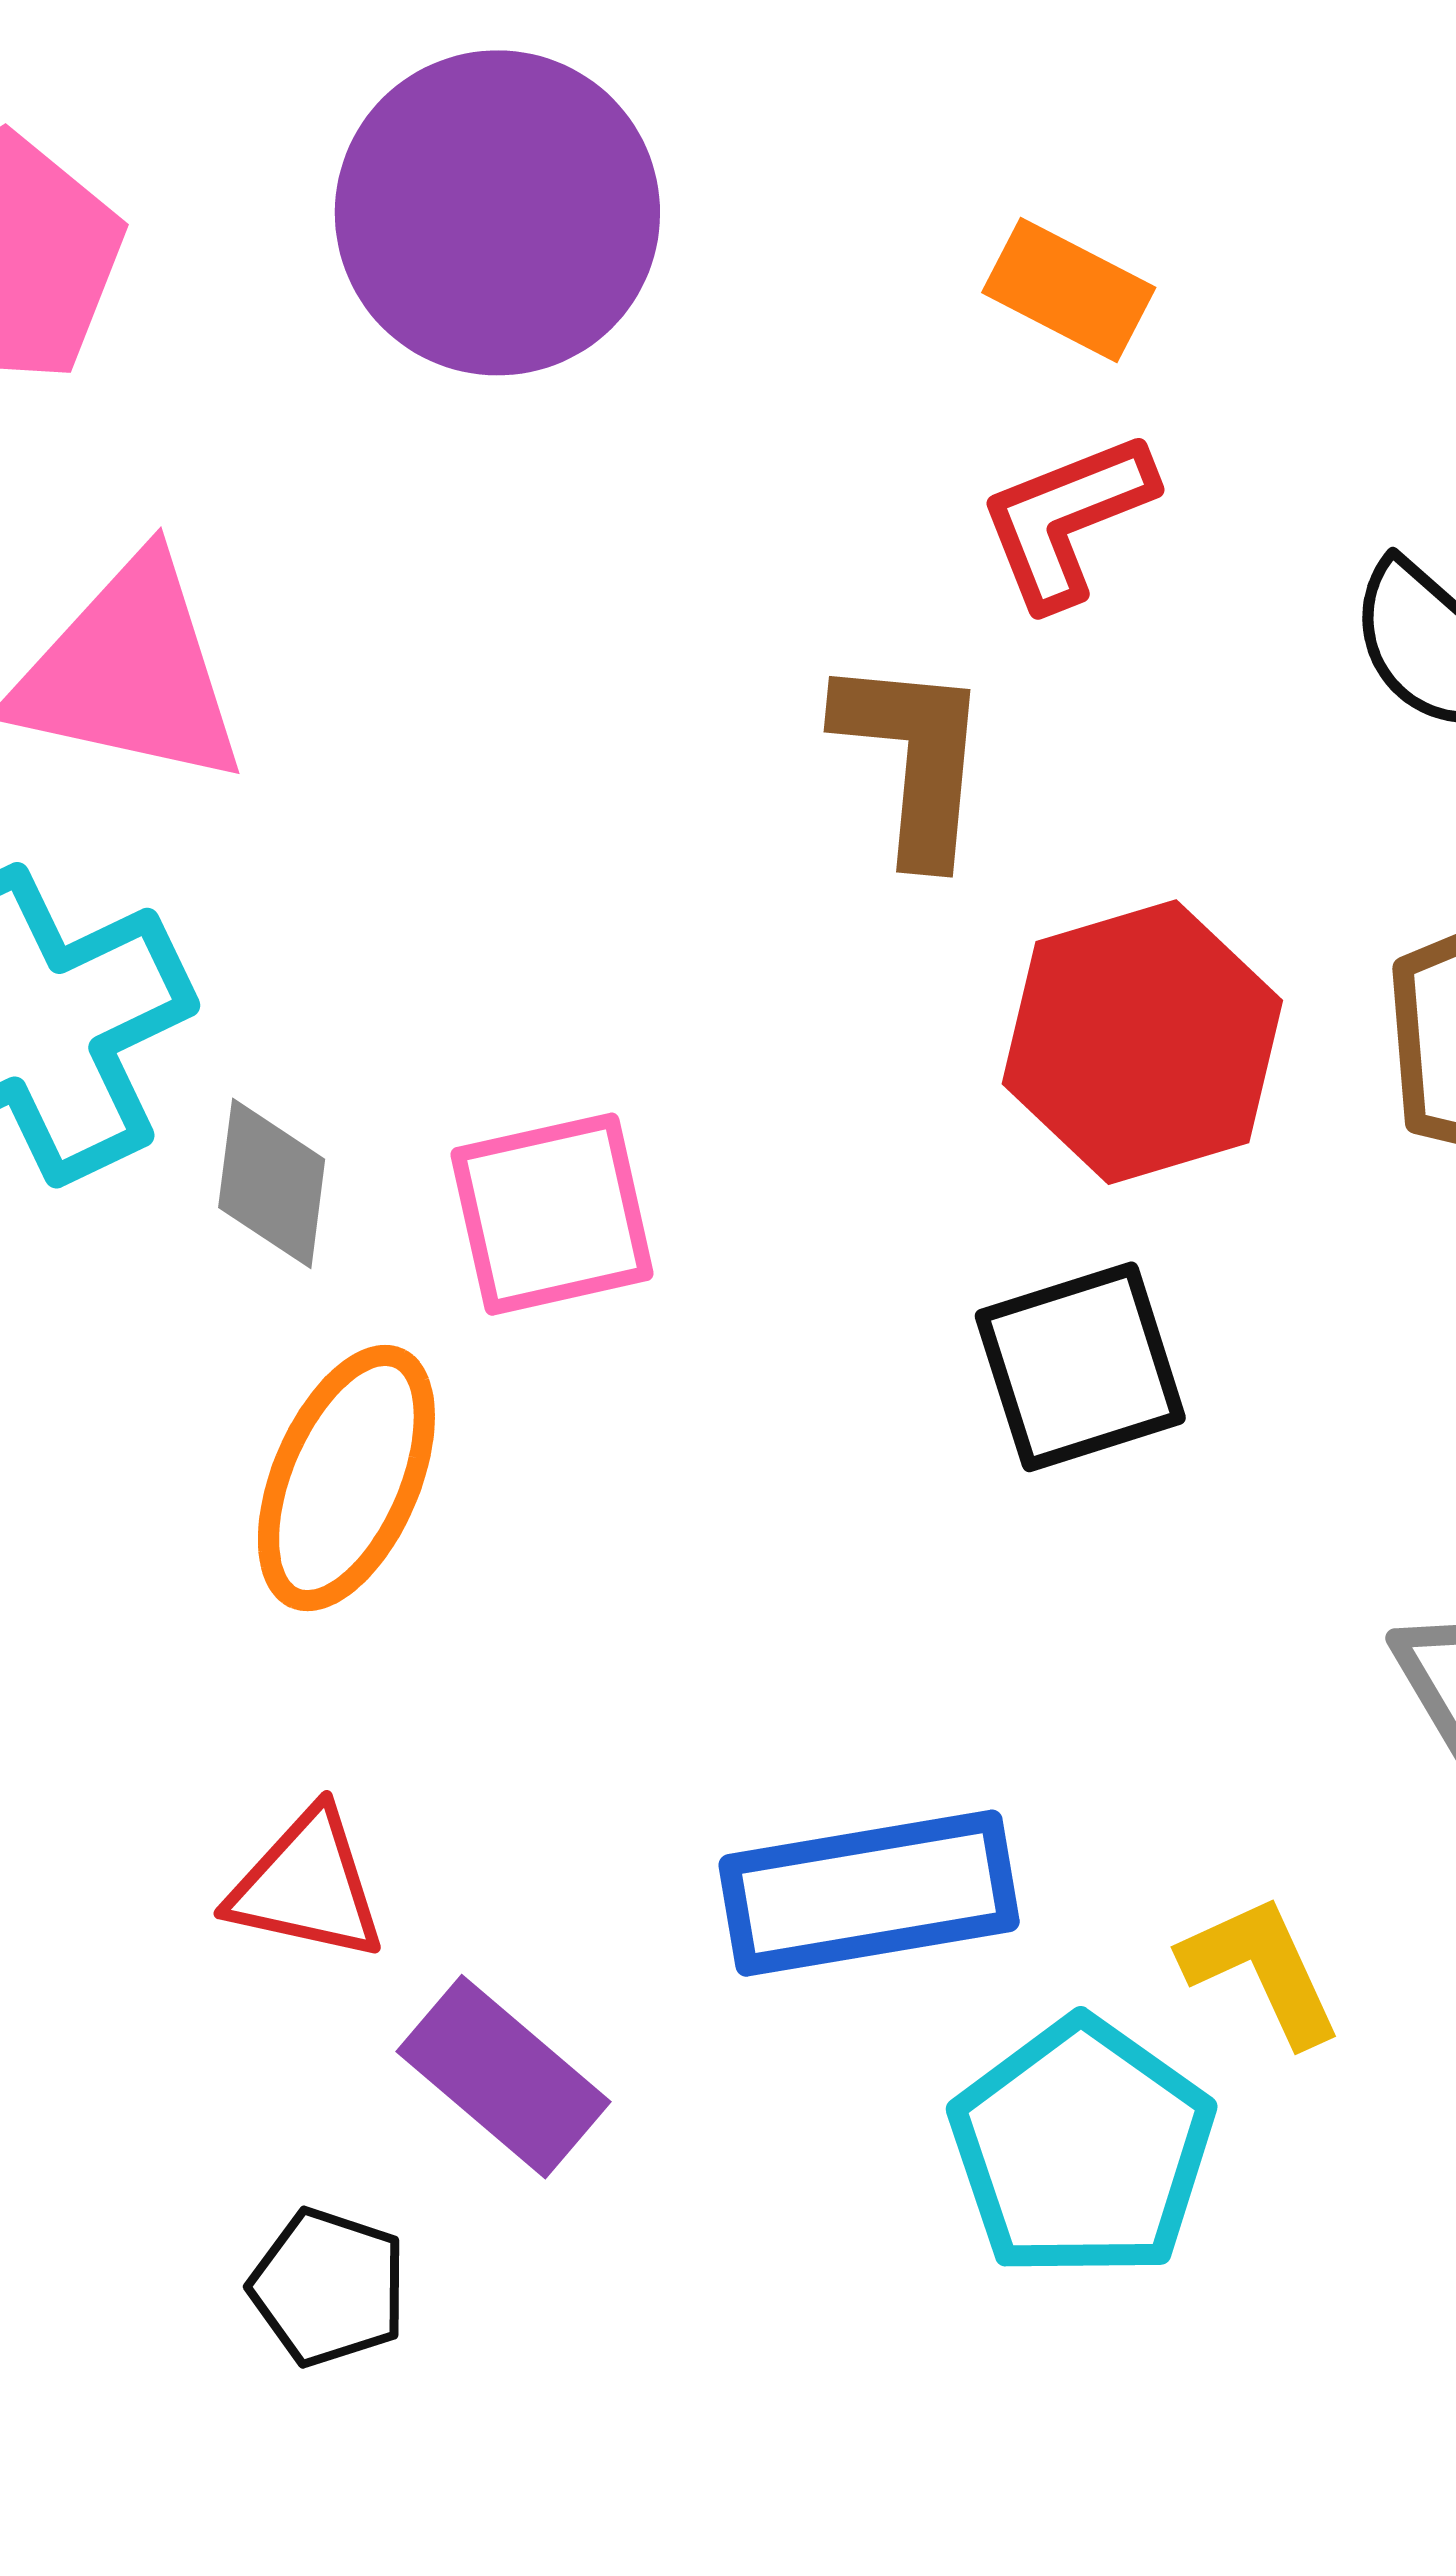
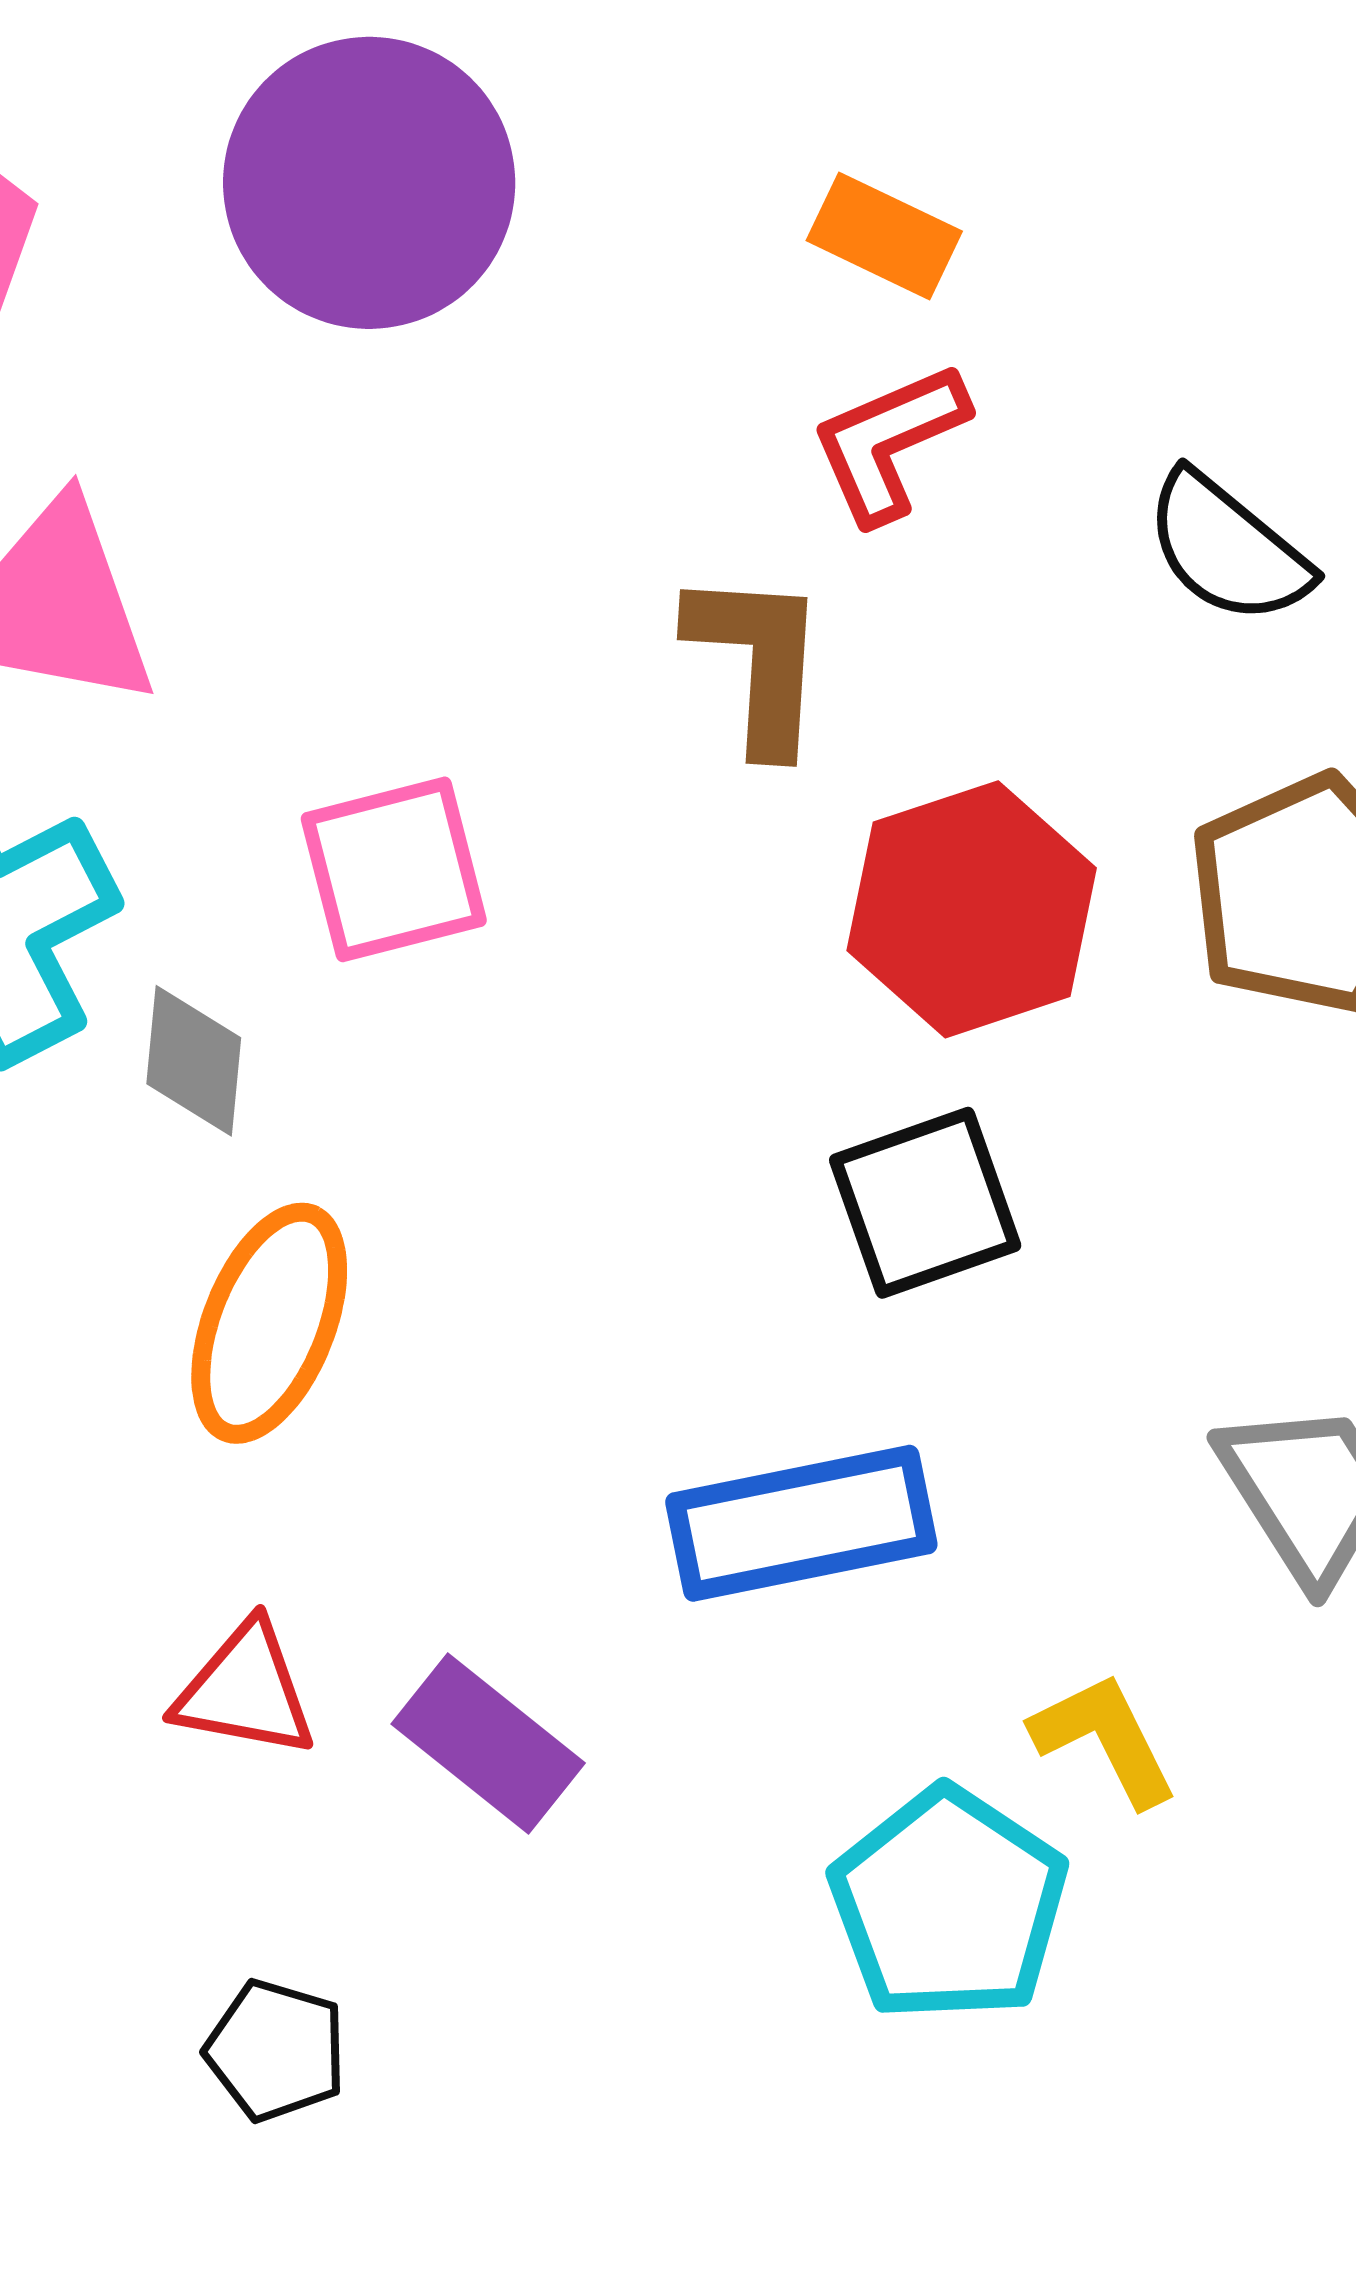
pink square: (552, 1214) -> (394, 869), moved
blue rectangle: (869, 1893) -> (801, 1523), moved
purple rectangle: (503, 2077) -> (488, 1744), moved

